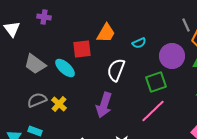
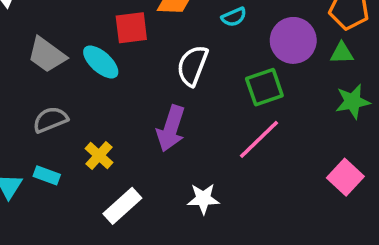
yellow cross: (59, 104) -> (99, 156), moved

